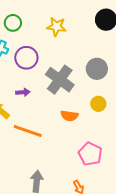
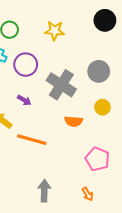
purple arrow: (23, 92) -> (24, 100), turned 40

